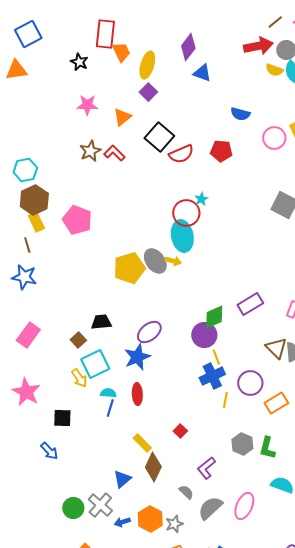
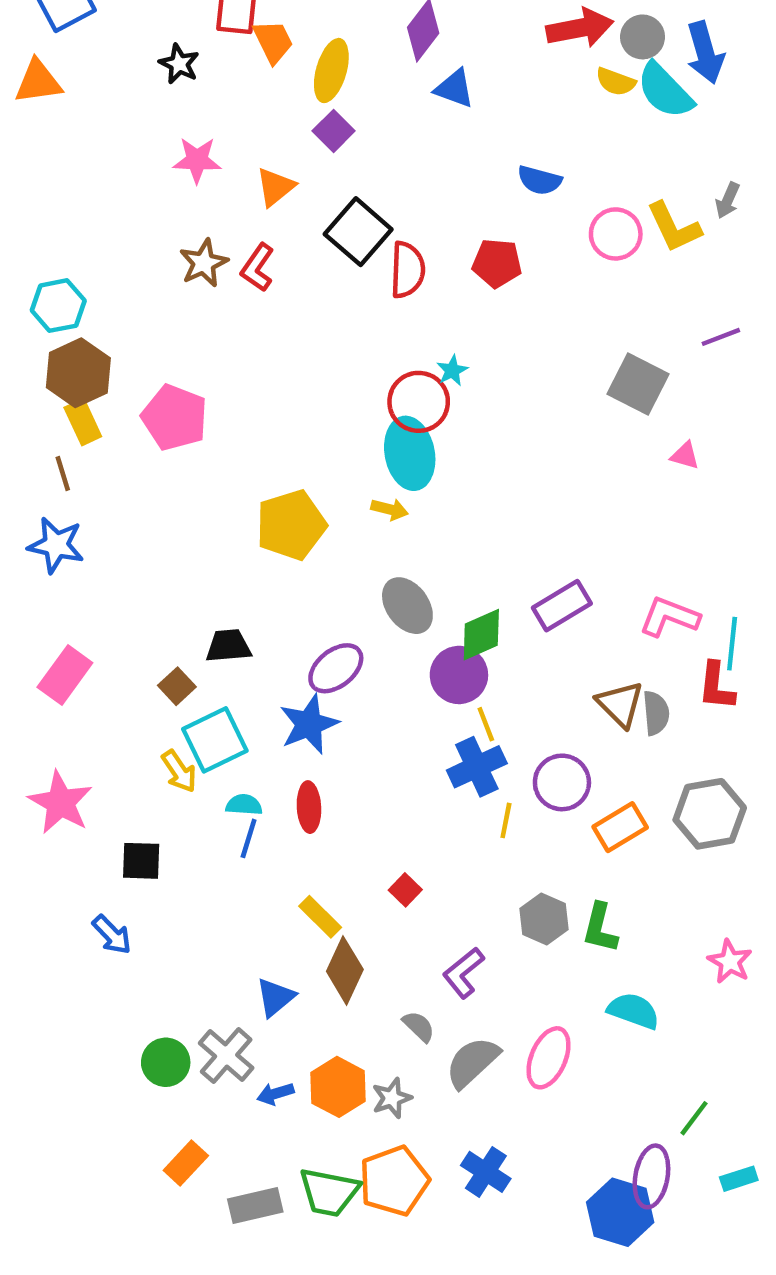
red L-shape: (114, 153) -> (257, 268), turned -100
red semicircle: (181, 154) -> (407, 270), turned -65
gray ellipse: (155, 261) -> (407, 606), moved

